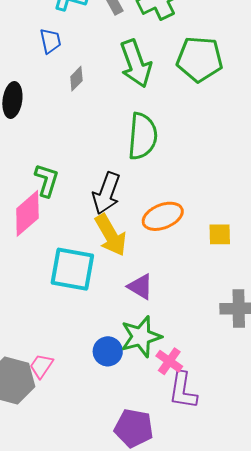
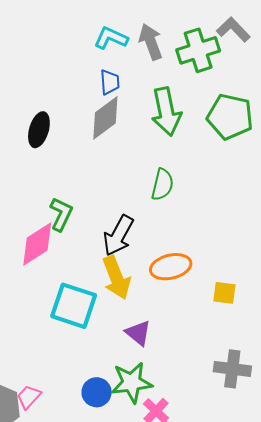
blue trapezoid: (50, 41) -> (110, 82), moved
gray diamond: (76, 79) -> (105, 118), size x1.8
green semicircle: (143, 136) -> (162, 185), size x0.7

